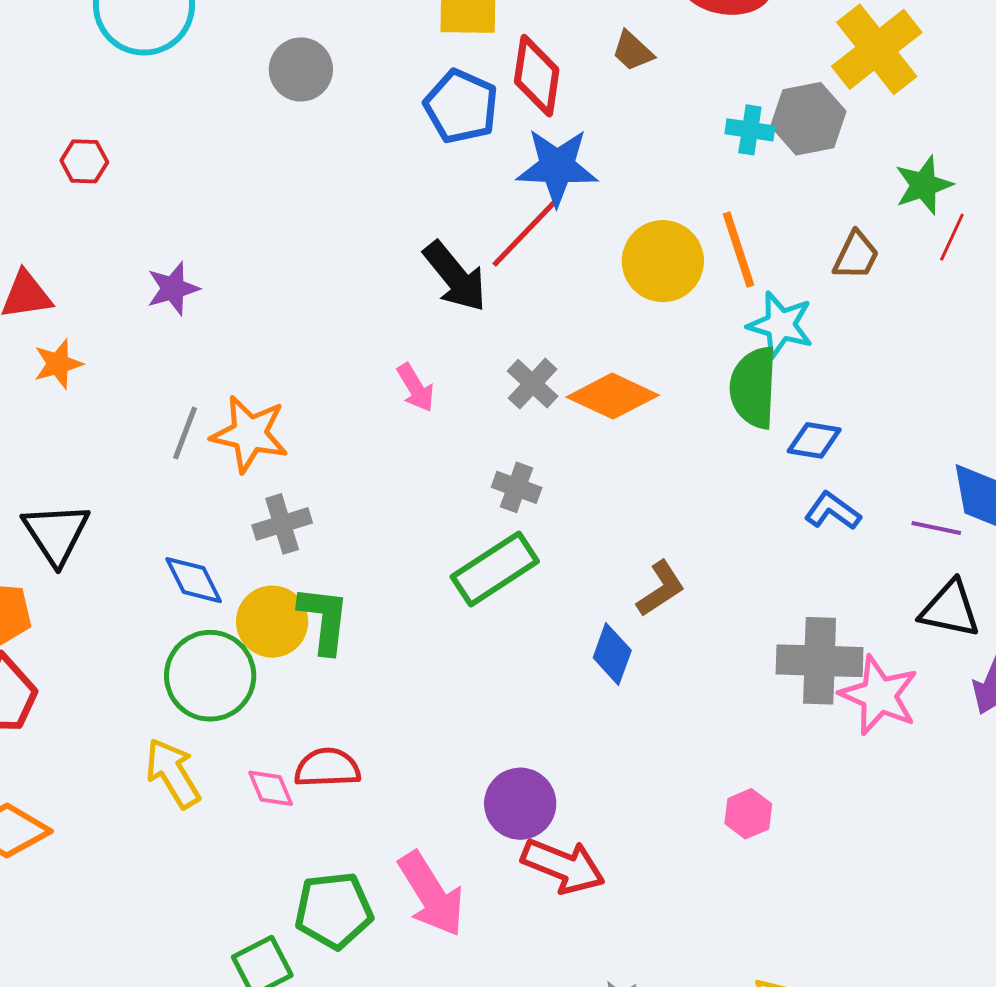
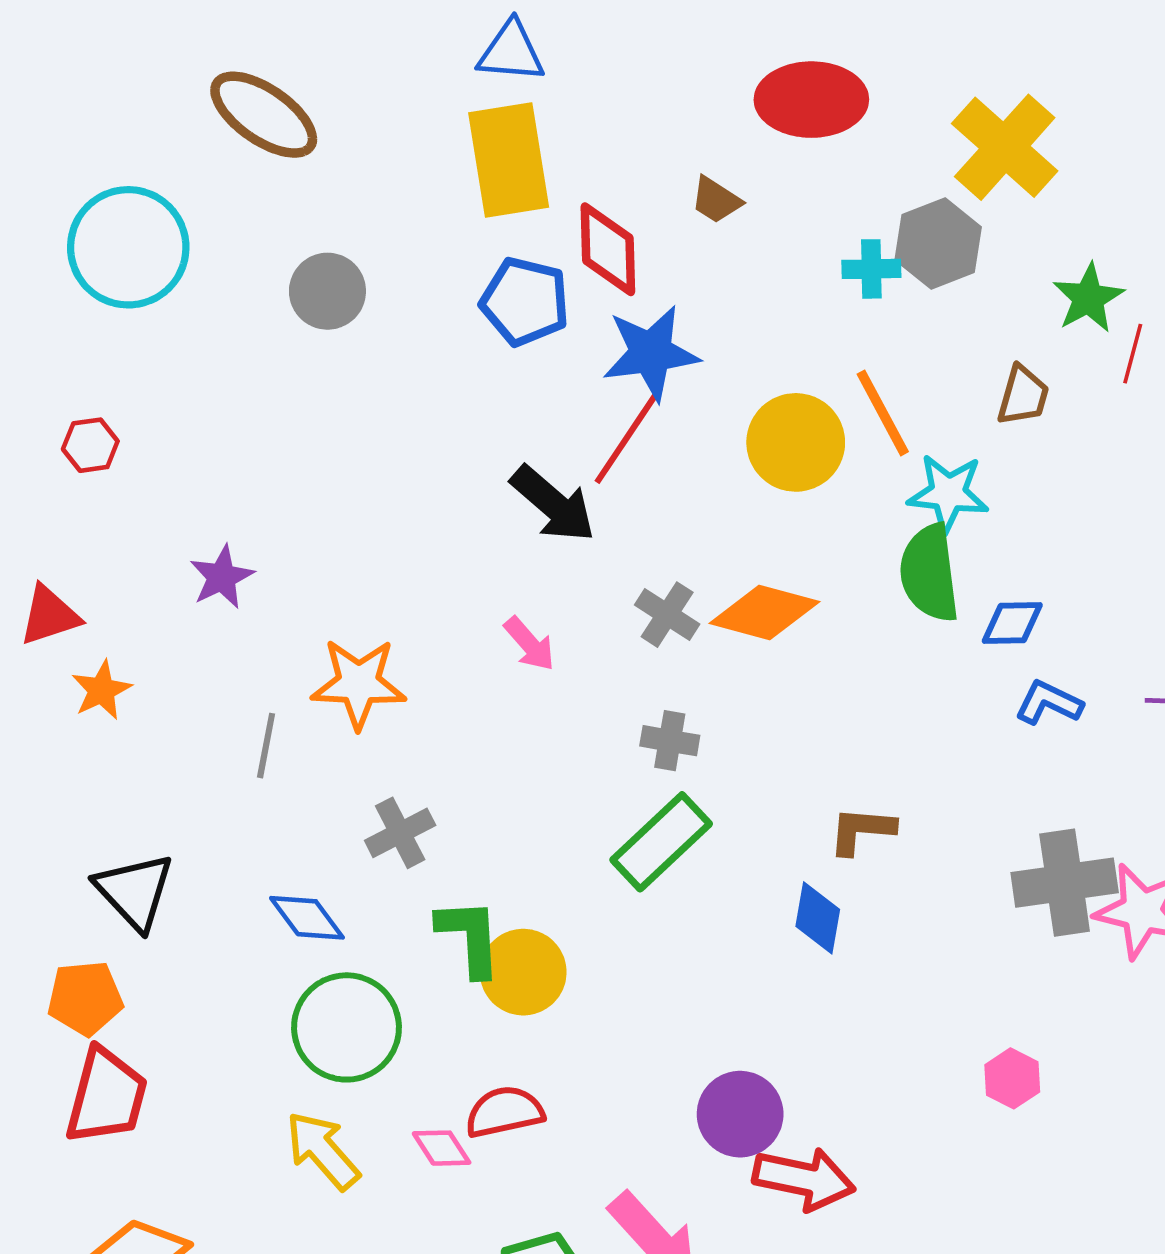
orange star: (250, 434) -> (359, 683), moved
brown L-shape: (661, 589) -> (862, 830), turned -132
yellow circle: (272, 622) -> (523, 972), moved

